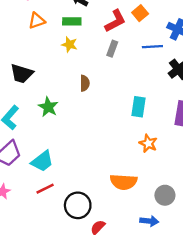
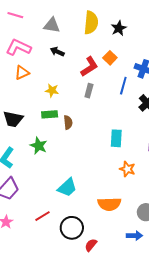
green rectangle: (72, 21) -> (50, 114), moved
blue line: (152, 47) -> (123, 86), turned -66
cyan trapezoid: (42, 161) -> (67, 187), moved

